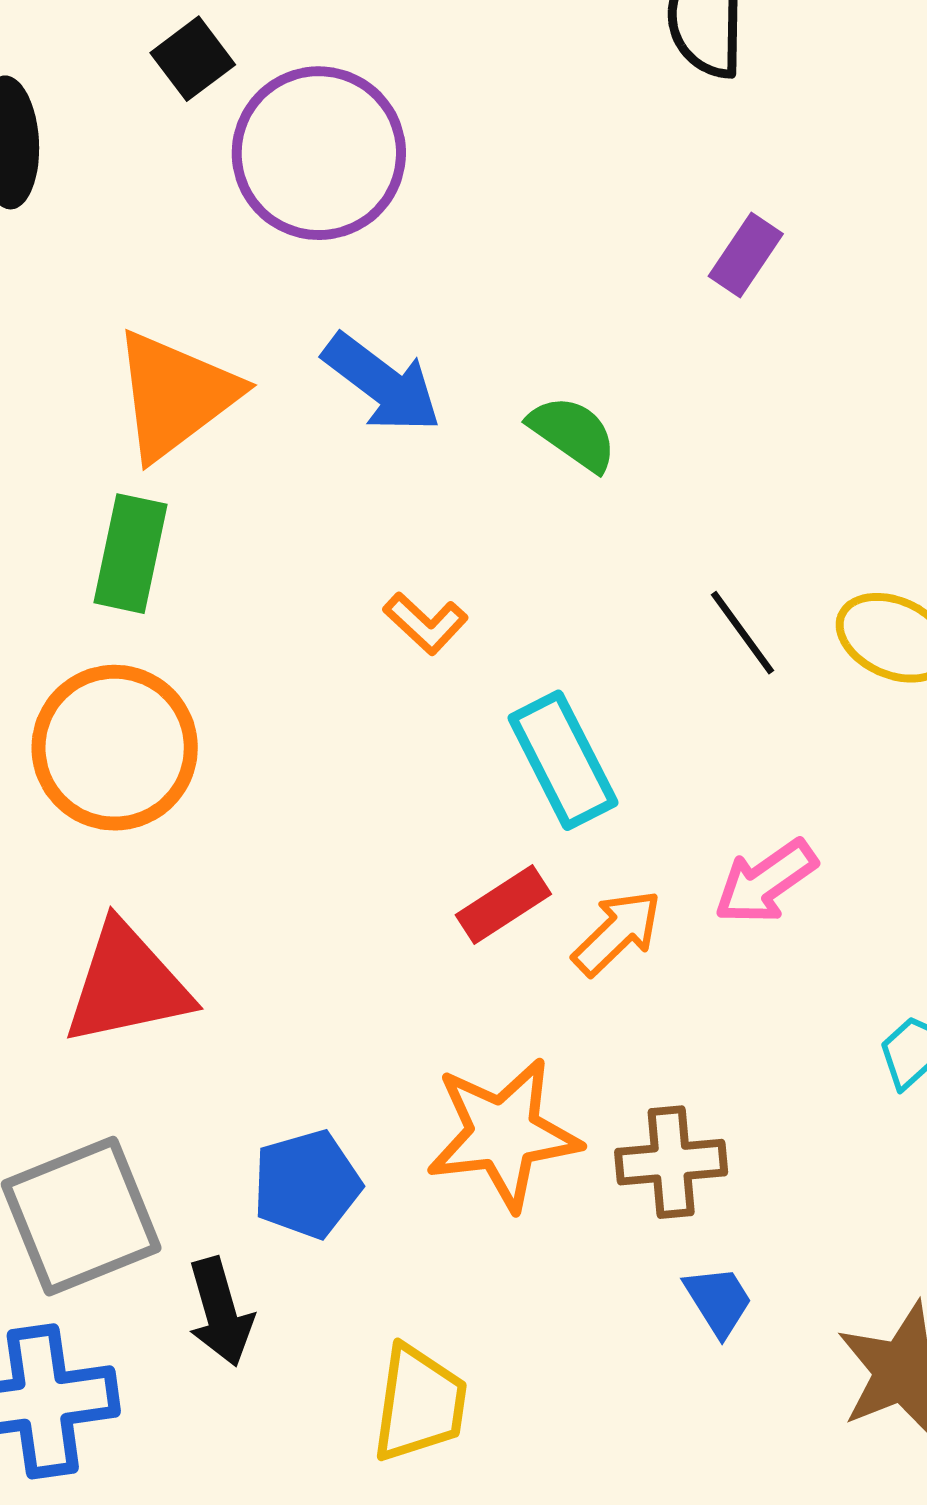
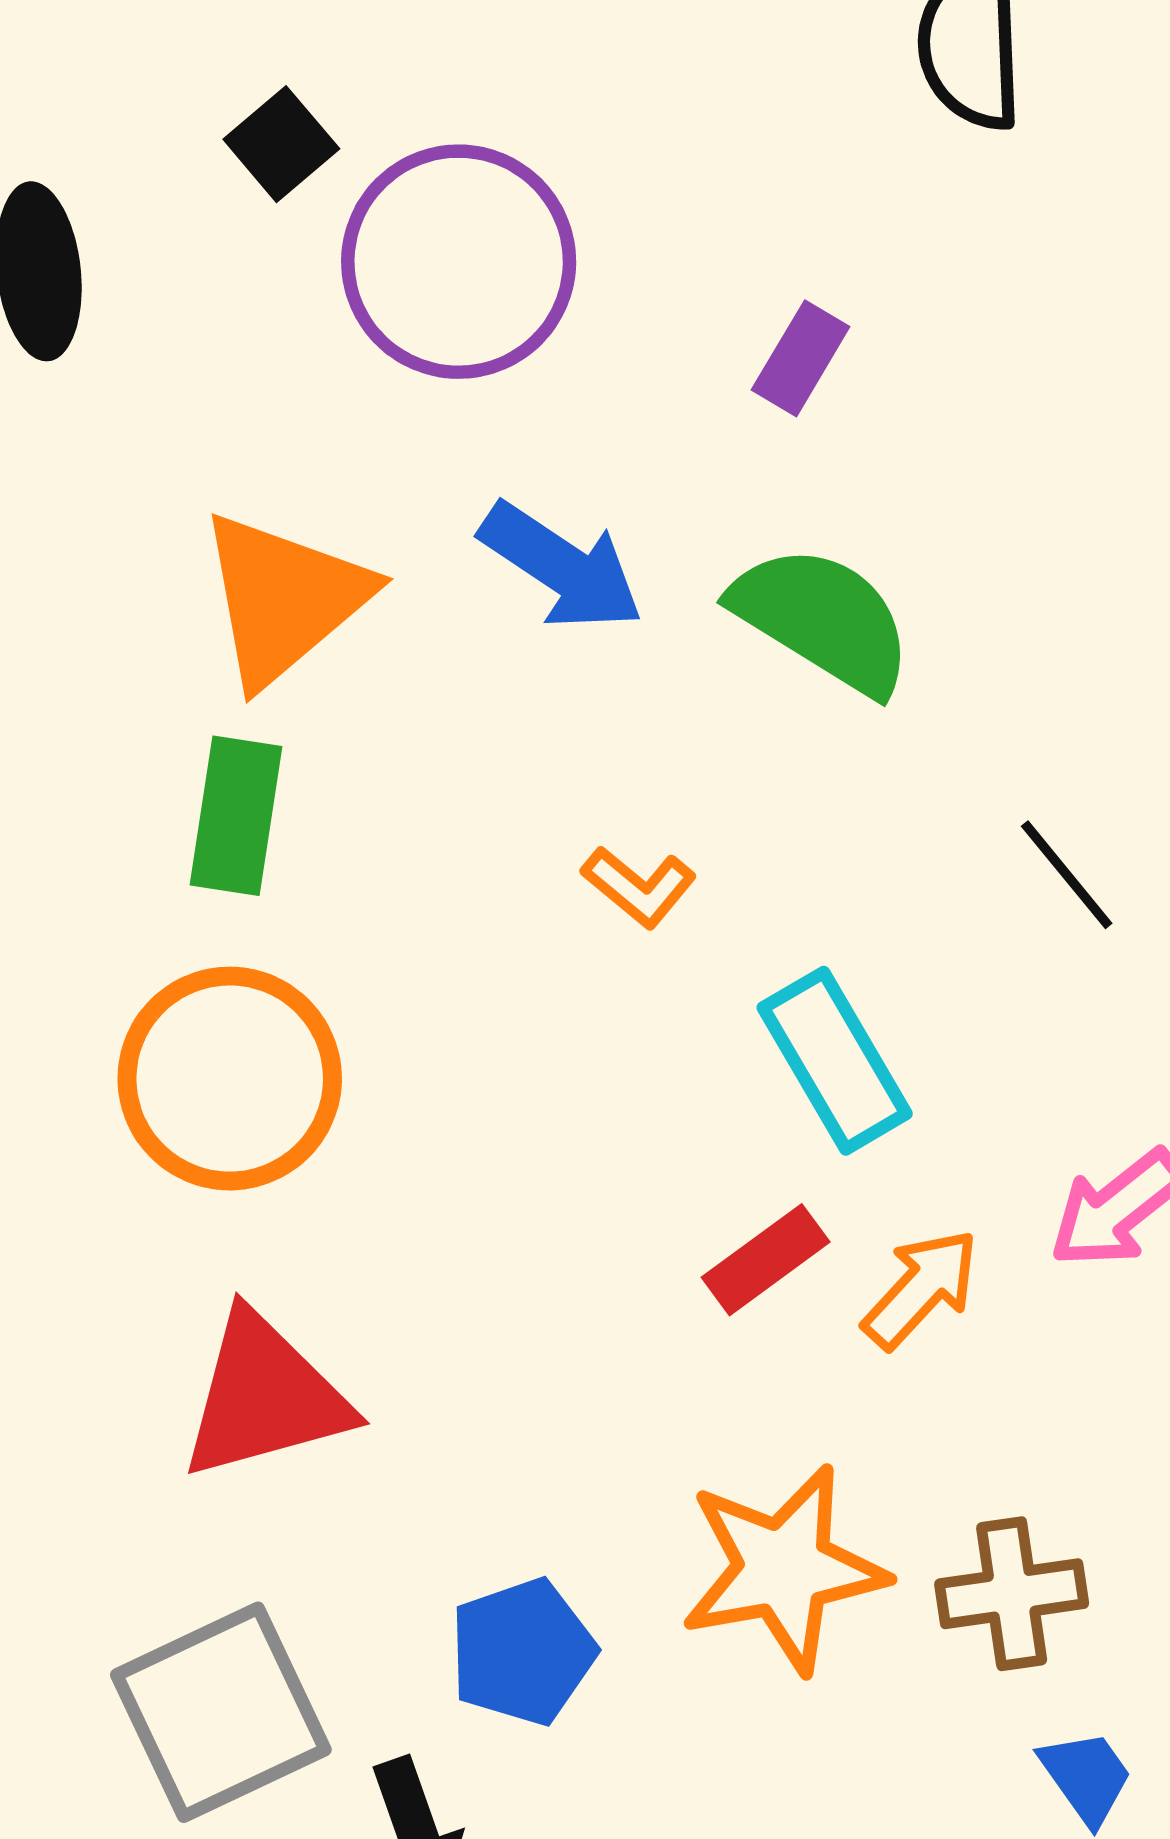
purple rectangle: (746, 255) -> (801, 358), moved
green semicircle: (573, 433) -> (823, 619), size x1.5

